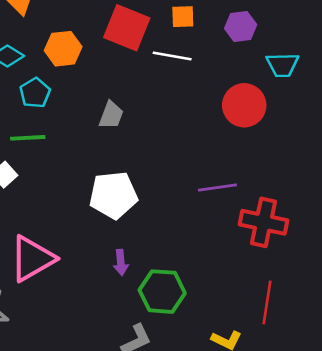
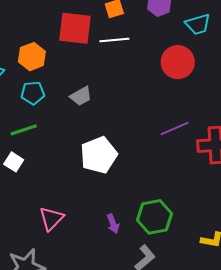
cyan pentagon: (35, 93) -> (33, 93), moved, turned -30
gray trapezoid: (111, 115) -> (81, 96), turned 55
pink triangle: (32, 259) -> (51, 219), size x0.7
purple arrow: (121, 262) -> (113, 224), moved

